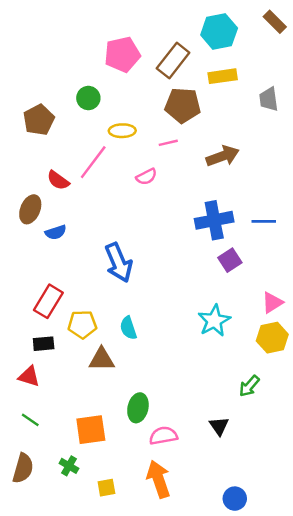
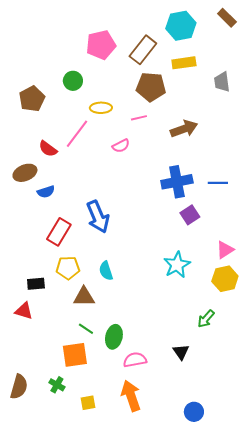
brown ellipse: (30, 209) -> (25, 173), turned 45
red rectangle: (48, 301) -> (59, 232), moved
green line: (30, 420) -> (86, 329), moved

